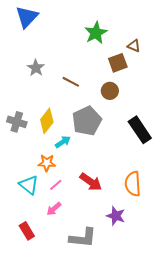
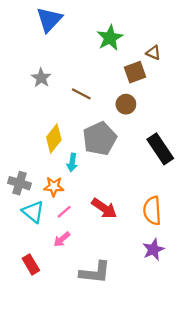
blue triangle: (27, 17) -> (49, 19), moved
gray cross: (17, 122) -> (19, 183), moved
cyan arrow: (63, 142) -> (72, 163), turned 133
purple star: (116, 216) -> (153, 250), moved, turned 30

